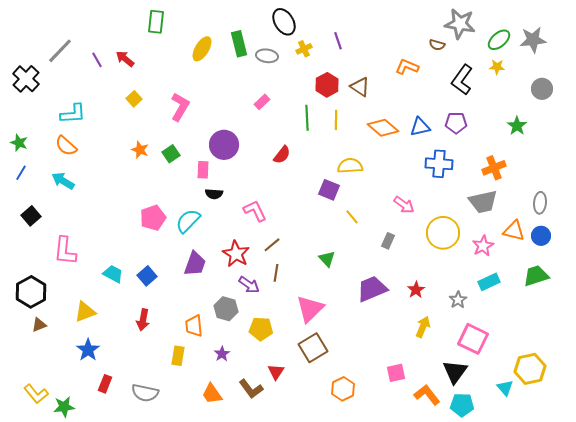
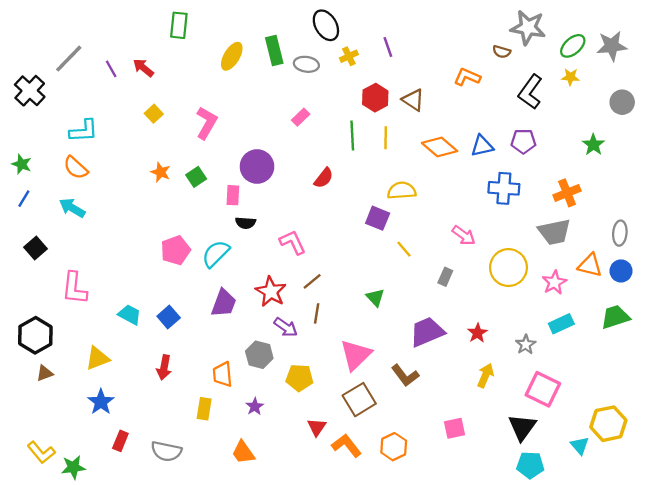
brown L-shape: (251, 389) -> (405, 375), moved
orange L-shape: (427, 395) -> (347, 446), moved

